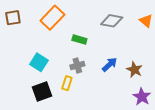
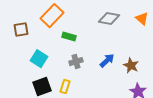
brown square: (13, 18) -> (21, 30), moved
green rectangle: (79, 39) -> (69, 37), moved
yellow rectangle: (67, 83) -> (65, 87), moved

